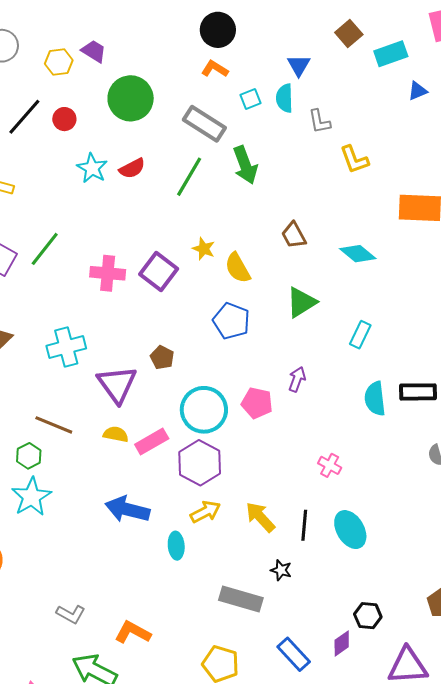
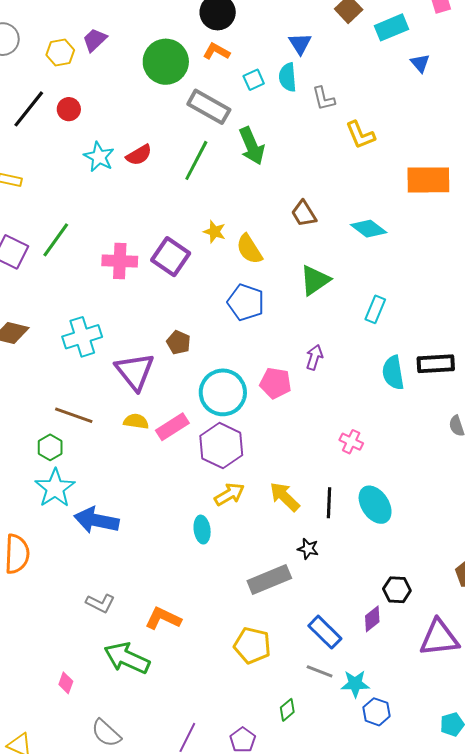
purple trapezoid: (94, 51) -> (95, 40), turned -72
blue triangle: (418, 91) -> (420, 63), turned -45
green circle: (131, 98) -> (166, 62), moved
blue arrow: (127, 509) -> (97, 520), moved
gray rectangle: (241, 599) -> (269, 580), turned -36

